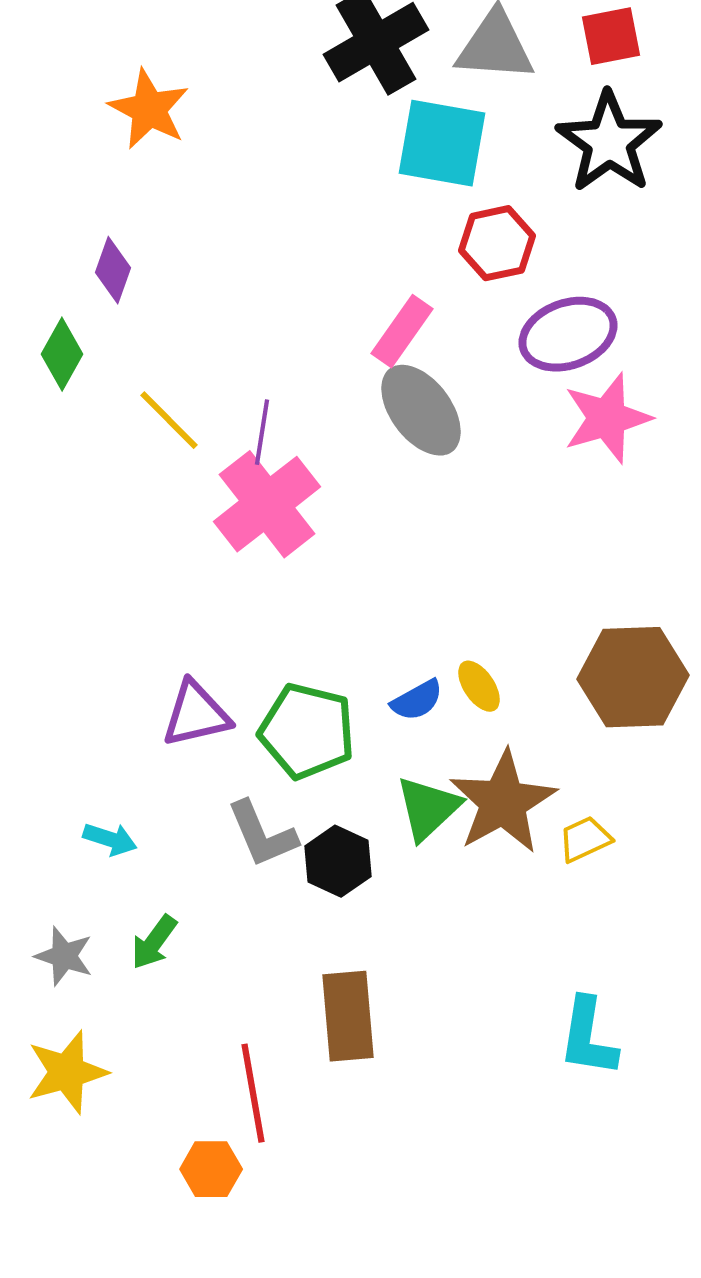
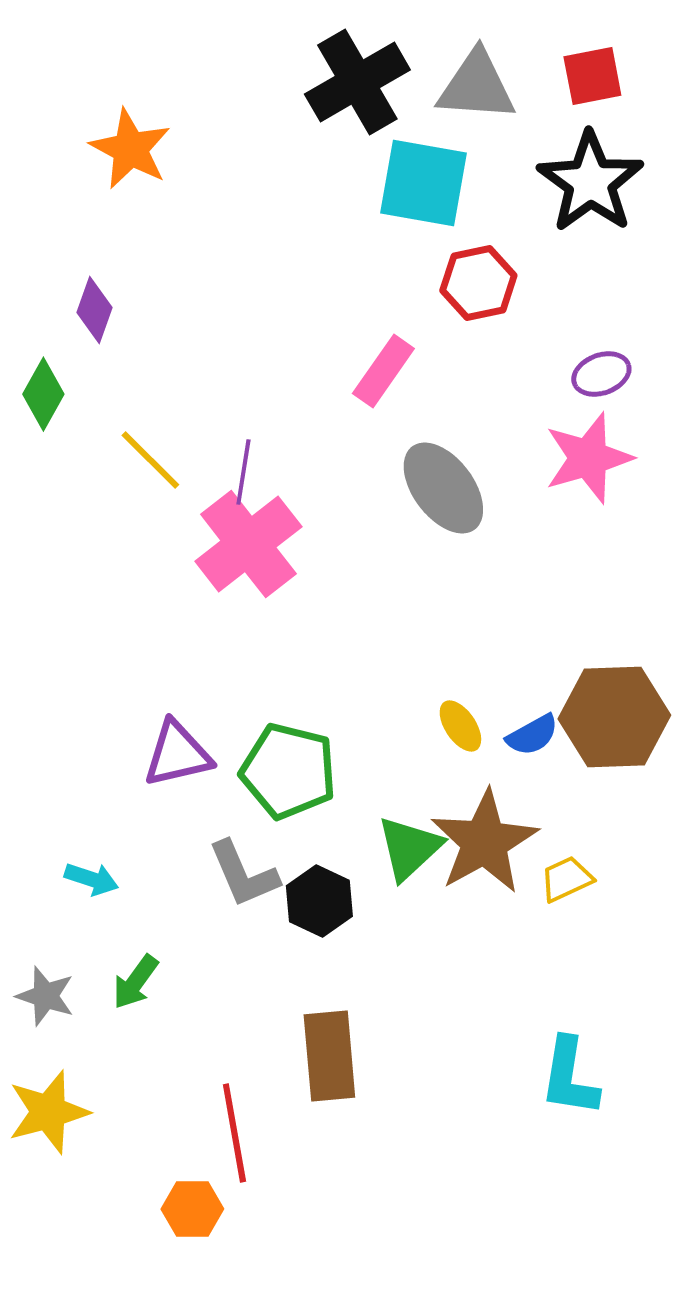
purple ellipse: (568, 334) -> (601, 374), moved, size x0.6
gray ellipse: (421, 410) -> (443, 488), moved
blue semicircle: (417, 700) -> (532, 735), moved

